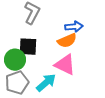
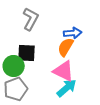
orange semicircle: (67, 41) -> (66, 47), turned 144
cyan arrow: (46, 83) -> (67, 88), moved

